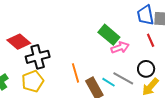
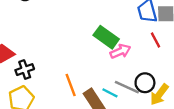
black cross: (38, 57) -> (25, 70), size x0.7
black circle: (146, 69) -> (145, 83), moved

